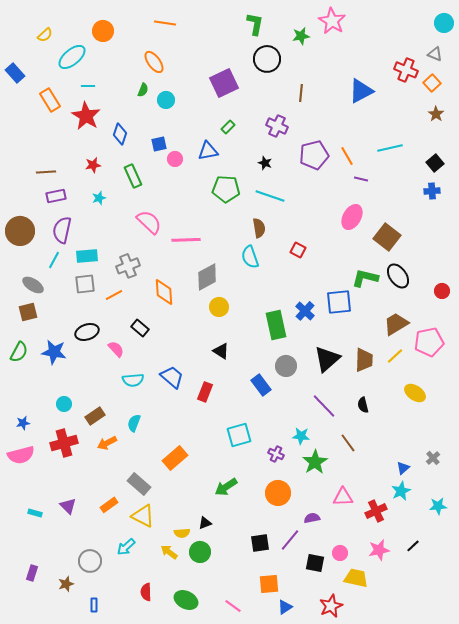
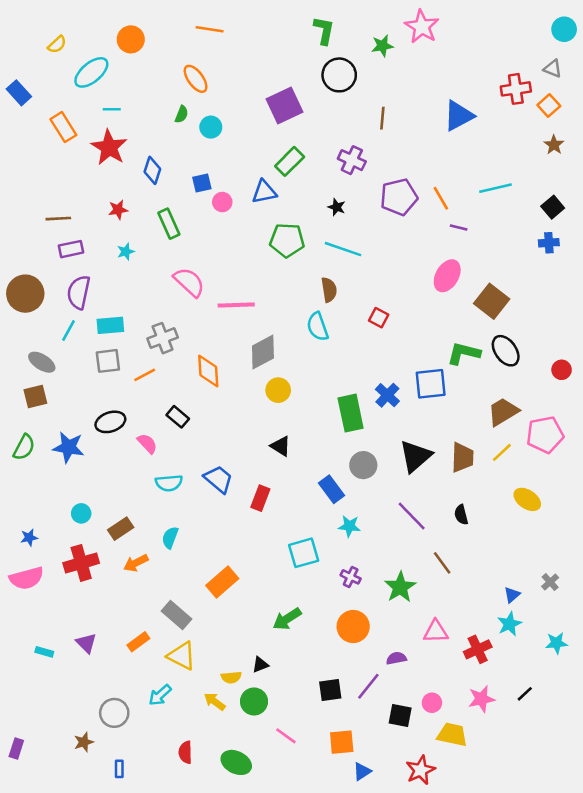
red cross: (406, 70) -> (516, 89), turned -30
green rectangle: (228, 127) -> (290, 161), size x1.6
cyan star: (301, 436) -> (349, 526), moved
purple rectangle: (32, 573) -> (16, 748), moved
pink line: (233, 606) -> (286, 736), moved

